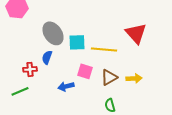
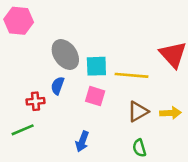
pink square: (85, 71) -> (95, 96), moved
blue arrow: (66, 86) -> (82, 141), moved, turned -56

